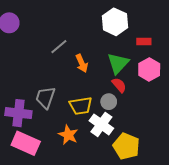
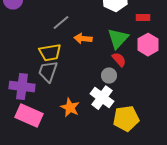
orange arrow: (82, 63) -> (83, 39), turned 120
yellow trapezoid: (81, 106) -> (50, 53), moved
yellow pentagon: (126, 146) -> (126, 119), turned -30

